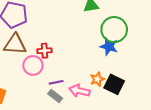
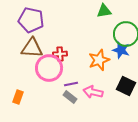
pink circle: (33, 65) -> (49, 68), size x1.4
orange star: (97, 79) -> (99, 60), moved, size x1.5

